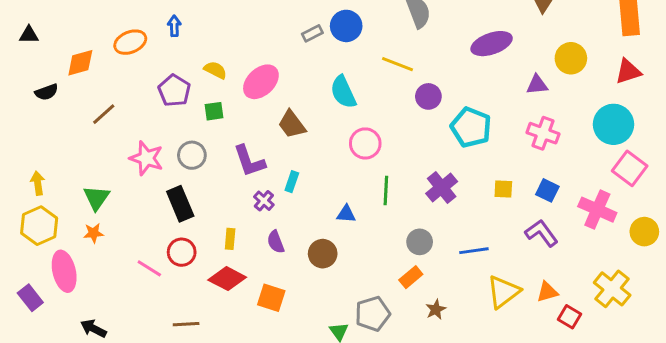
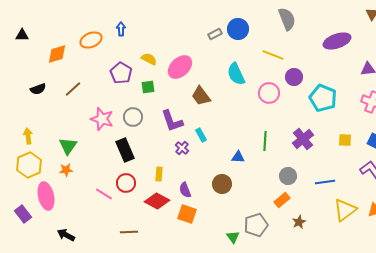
black semicircle: (46, 92) -> (38, 89), moved
pink circle: (365, 143) -> (269, 93), moved
cyan rectangle: (292, 182) -> (201, 135), turned -48
purple semicircle: (276, 242) -> (185, 190), moved

